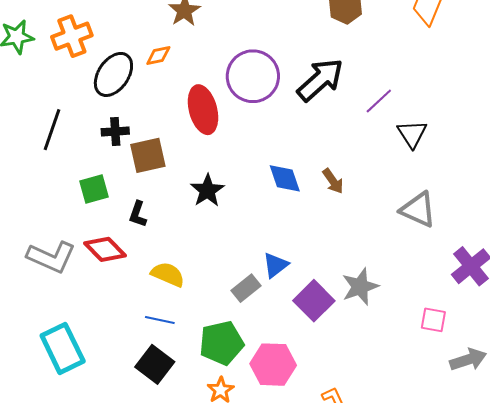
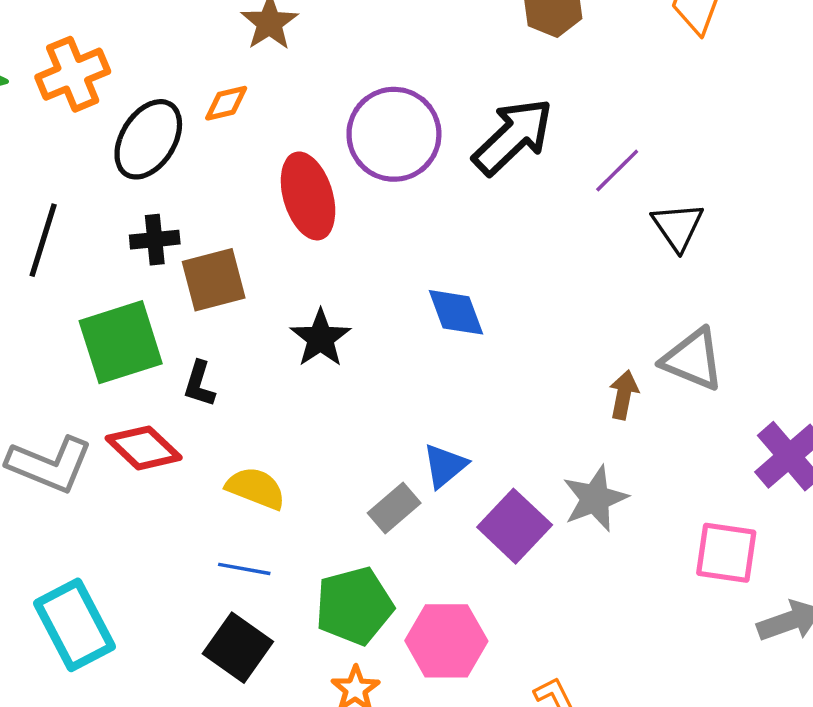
brown arrow: (333, 181) -> (624, 395), moved, turned -132
green square: (94, 189) -> (121, 342), size x1.6
pink square: (433, 320) -> (726, 553), size x1.4

